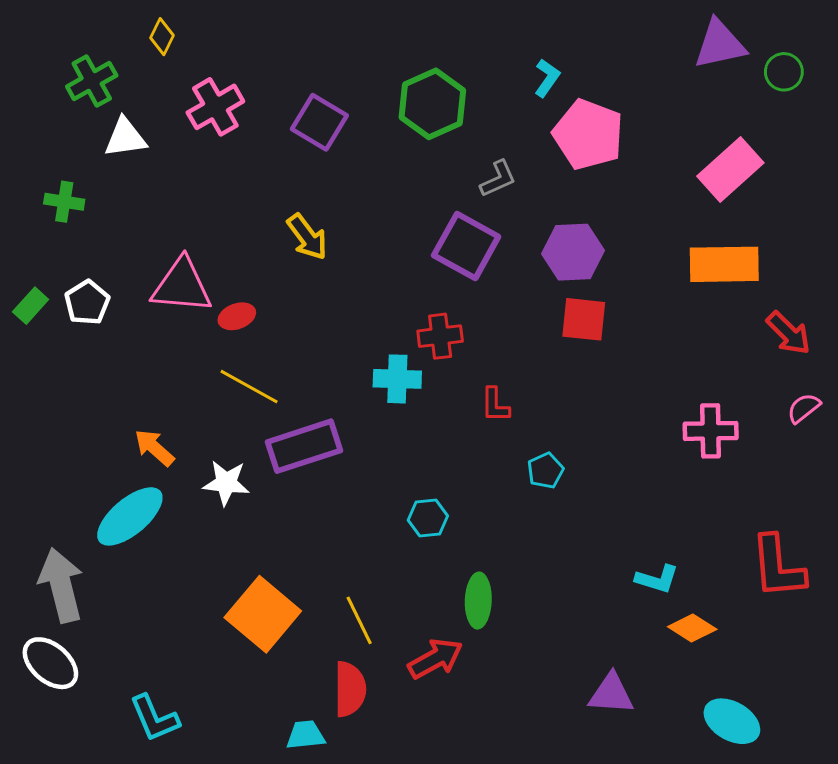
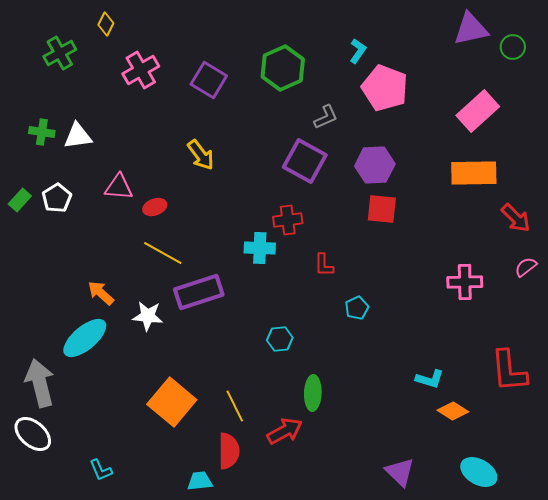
white triangle: (125, 138) -> (78, 136), moved
pink triangle: (182, 286) -> (119, 187), size x0.7
purple triangle: (611, 694) -> (400, 472), moved, turned 40
cyan L-shape: (154, 718) -> (101, 470), size x0.7

